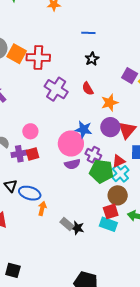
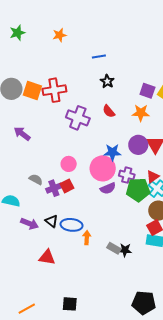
orange star: (110, 103) -> (141, 113), moved, turned 30
pink circle: (30, 131) -> (69, 164), moved

